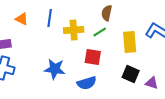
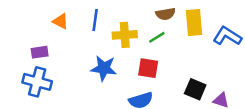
brown semicircle: (107, 13) -> (166, 14), turned -112
yellow rectangle: (130, 42) -> (194, 23), moved
blue star: (55, 69) -> (104, 68), moved

